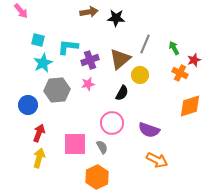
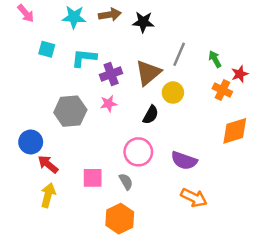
cyan star: (43, 63) -> (74, 17), moved, turned 30
blue circle: (28, 105) -> (31, 142), moved
red arrow: (39, 133) -> (48, 164), turned -72
pink square: (75, 144) -> (93, 178), size x0.7

